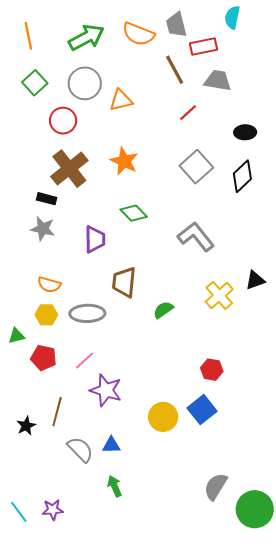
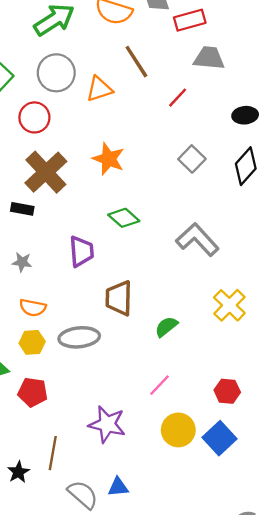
brown line: (175, 70) -> (136, 62), moved
gray square: (196, 167) -> (192, 159), size x0.7
gray star: (43, 229) -> (22, 262), moved, size x0.7
pink line: (85, 360) -> (160, 385), moved
yellow circle: (163, 417) -> (178, 430), moved

